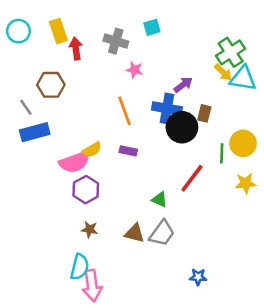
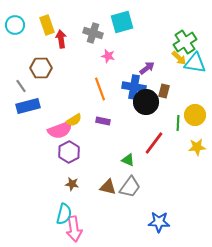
cyan square: (152, 27) -> (122, 22), size x1.6
blue star: (198, 277) -> (159, 222), size x1.5

